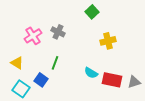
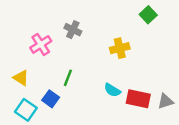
green square: (92, 12) -> (148, 15), moved
gray cross: (58, 32) -> (73, 30), moved
yellow cross: (108, 41) -> (120, 48), moved

